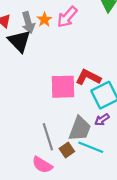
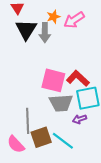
gray arrow: (28, 23) -> (45, 33), moved
gray trapezoid: (80, 129) -> (61, 103), moved, turned 50
brown square: (67, 150) -> (41, 137), size x1.5

